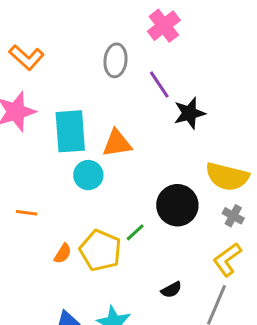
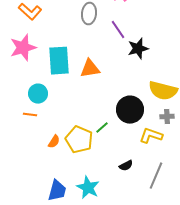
cyan circle: (88, 175) -> (38, 94), moved
gray cross: (233, 216) -> (167, 117), turned -32
yellow L-shape: (227, 260) -> (151, 136), moved, turned 55

